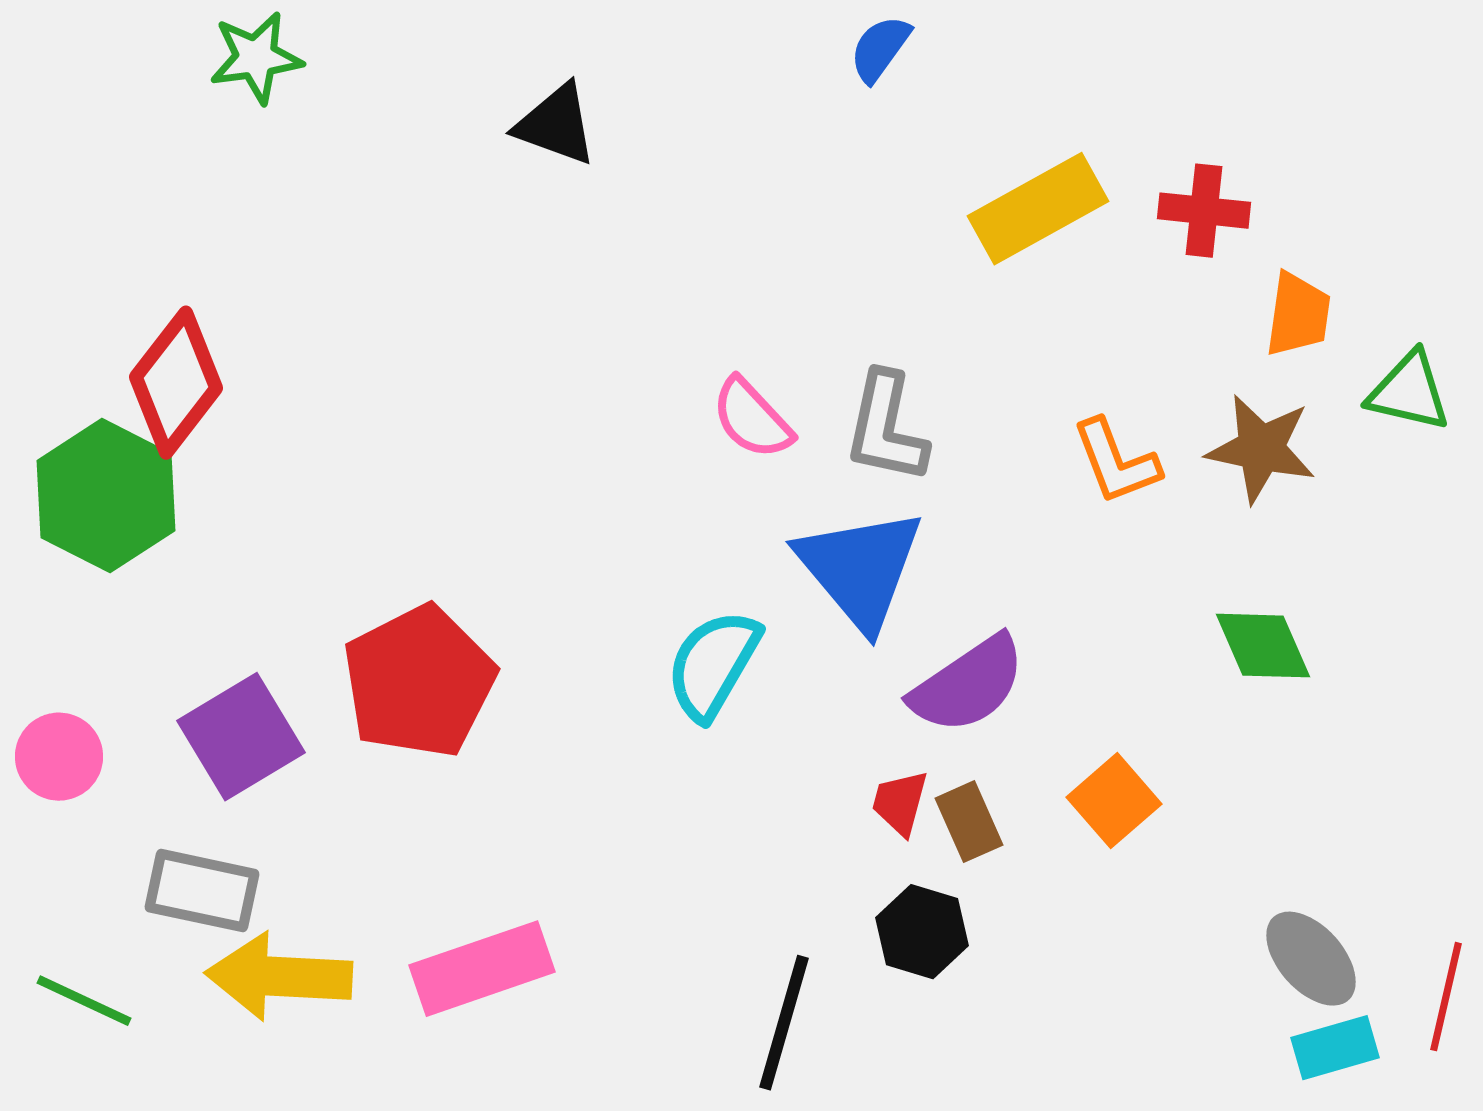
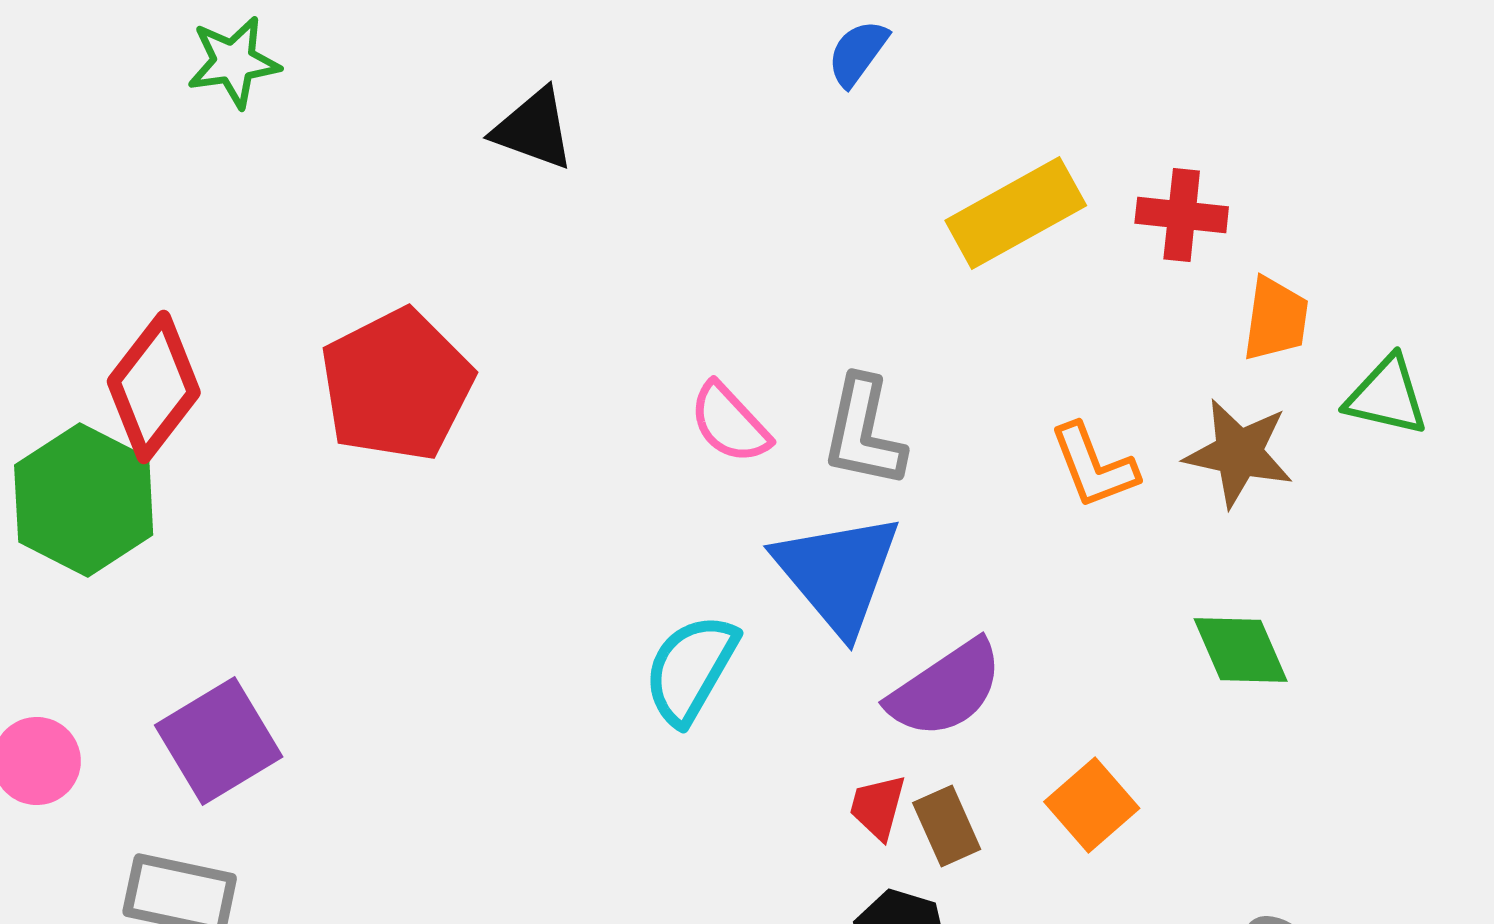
red pentagon: (419, 682) -> (397, 385), moved

